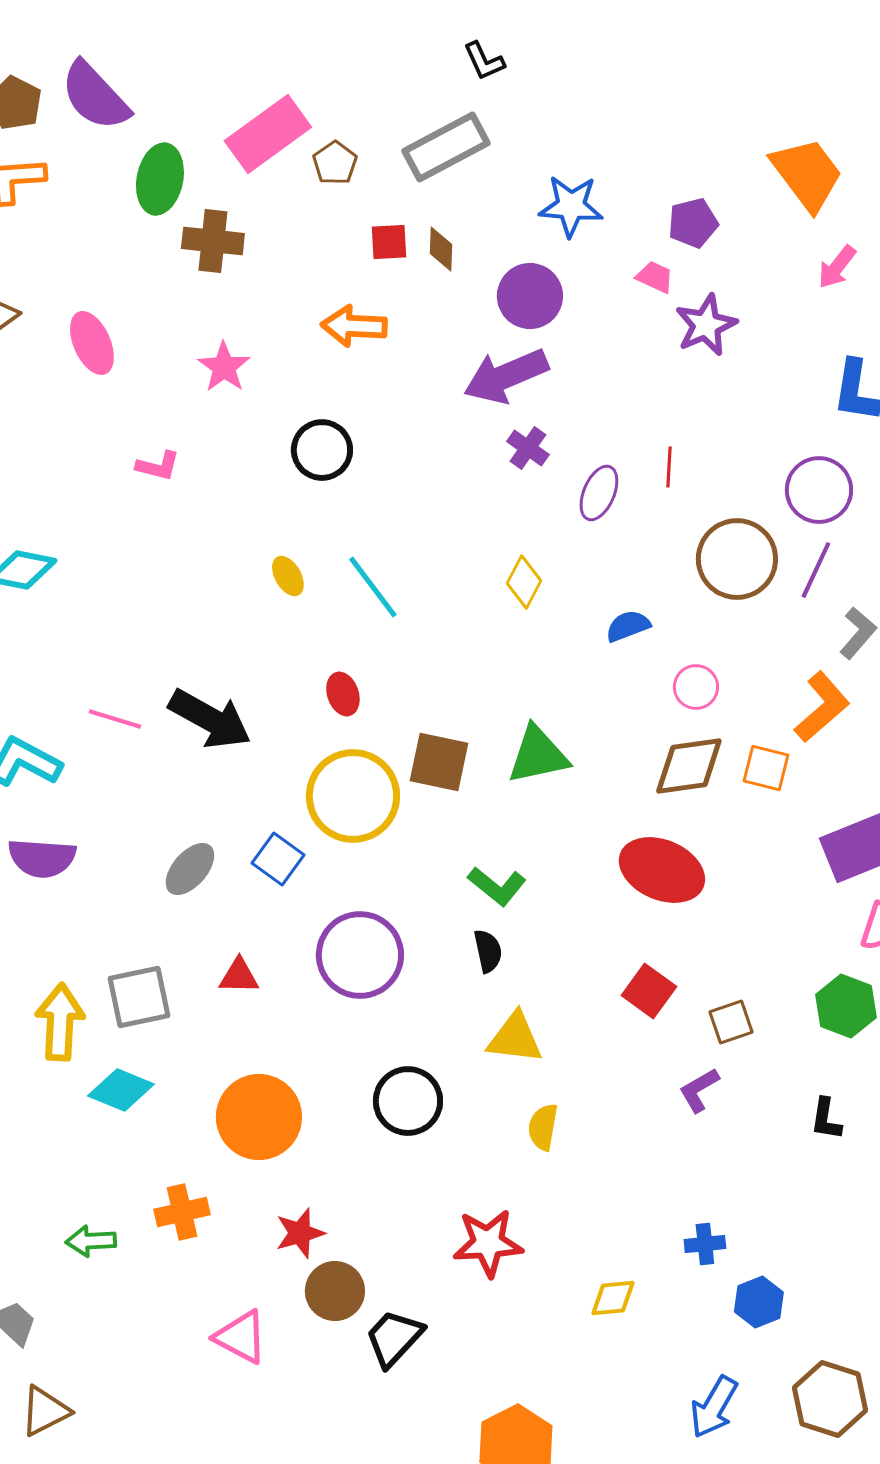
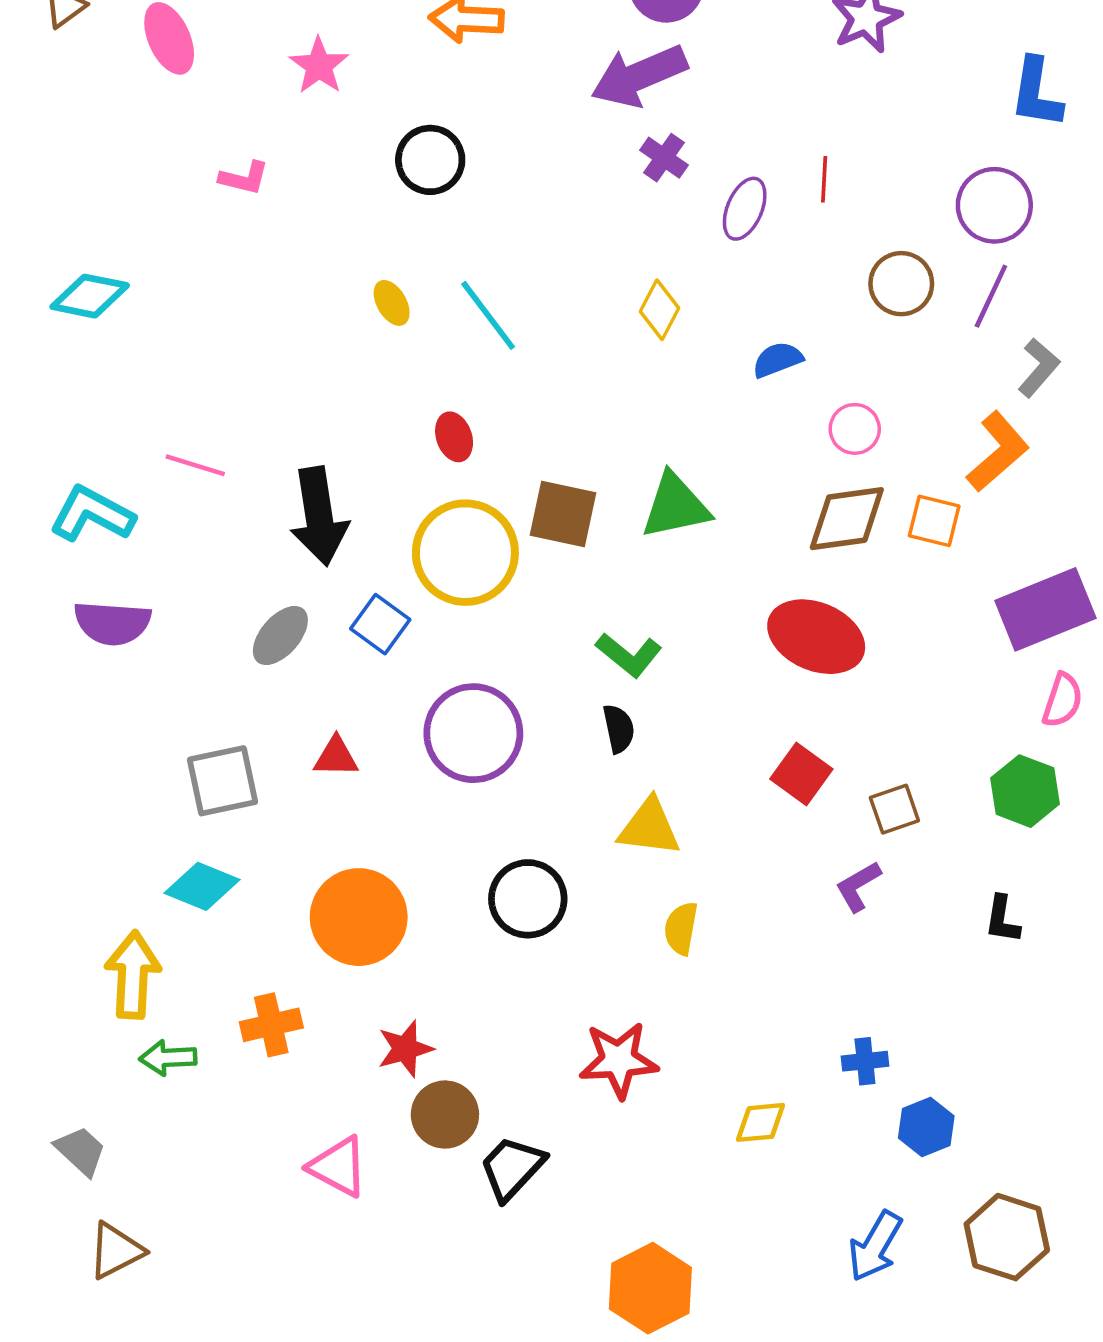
brown circle: (737, 559) -> (901, 284), size x0.7
black arrow: (210, 719) -> (319, 516), moved, turned 52
yellow arrow: (60, 1022) -> (133, 975), moved

